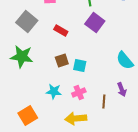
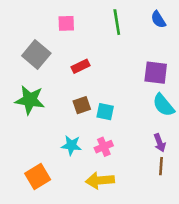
purple square: (95, 22) -> (156, 73), moved, turned -30
red rectangle: (61, 30) -> (80, 66), turned -56
brown line: (104, 102) -> (161, 166), moved

